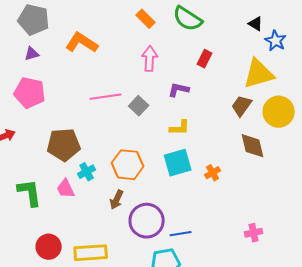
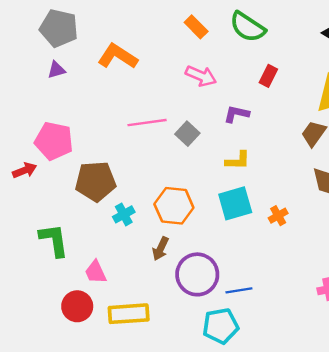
pink arrow: (150, 59) -> (201, 76), turned 110
pink pentagon: (30, 93) -> (54, 141), moved
pink trapezoid: (66, 189) -> (96, 272), moved

